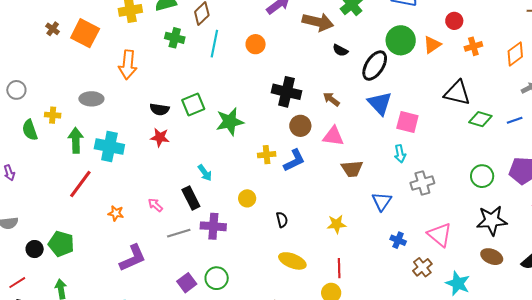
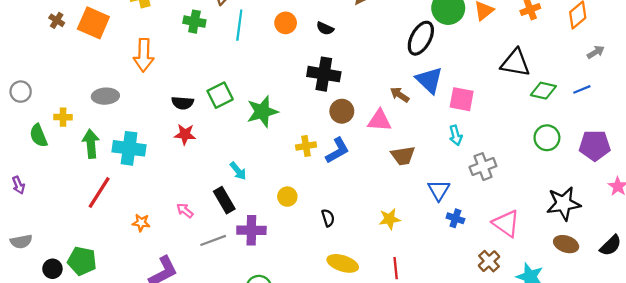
black semicircle: (340, 50) -> (325, 28), moved
brown arrow: (331, 99) -> (400, 95), moved
green circle: (482, 176) -> (547, 138), moved
blue cross: (398, 240) -> (455, 218), moved

